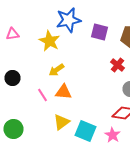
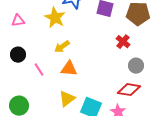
pink triangle: (12, 34) -> (18, 21), moved
pink line: (42, 95) -> (39, 70), moved

